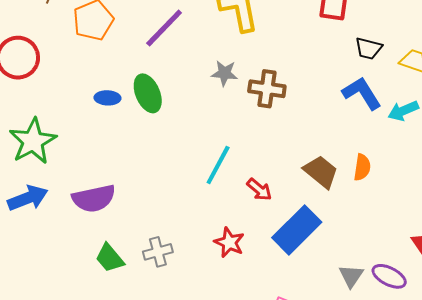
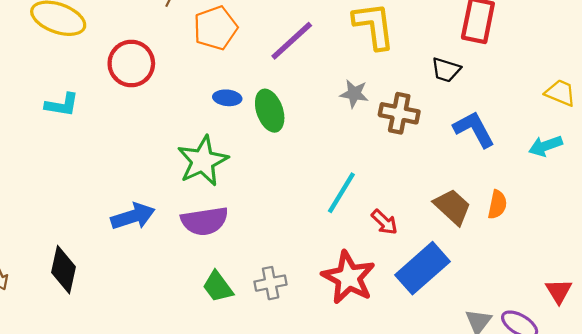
black trapezoid: (368, 48) -> (446, 70), moved
blue L-shape: (362, 93) -> (474, 129), moved
blue ellipse: (107, 98) -> (227, 98), moved
green star: (33, 141) -> (203, 161), moved
red star: (229, 242) -> (348, 277), size x1.6

